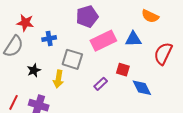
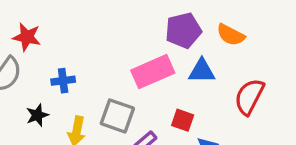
purple pentagon: (87, 16) -> (183, 30), moved
blue cross: (49, 38) -> (63, 81), moved
gray square: (72, 59) -> (117, 116), moved

